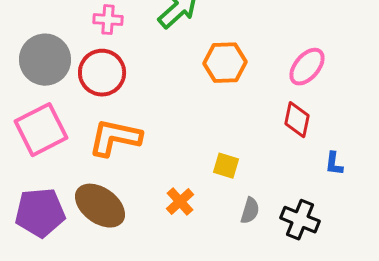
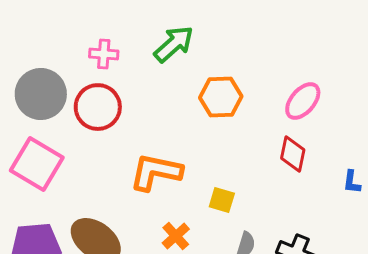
pink square: (41, 130) -> (37, 164), turned -32
orange L-shape: (115, 138) -> (156, 172), moved
blue L-shape: (334, 164) -> (352, 182), moved

